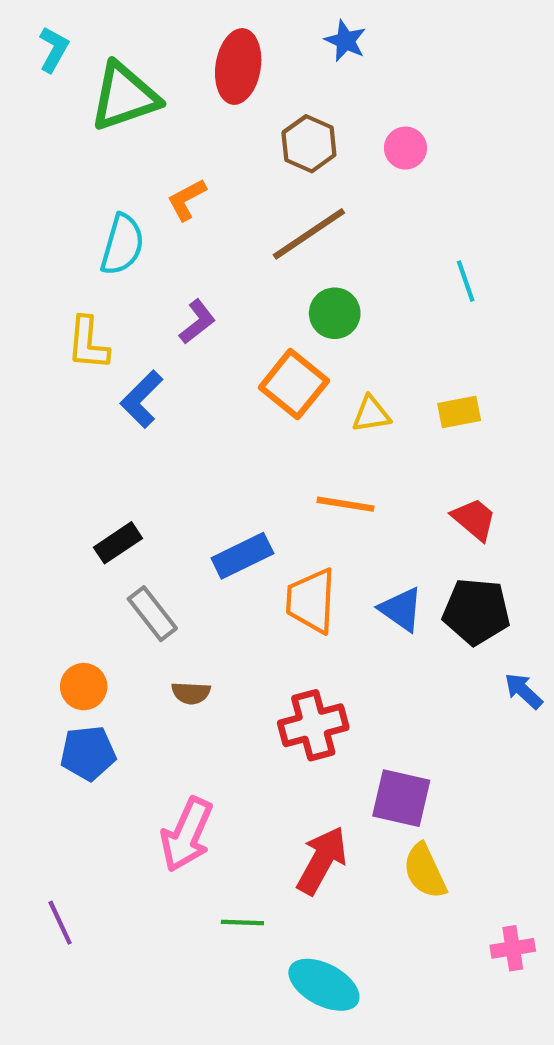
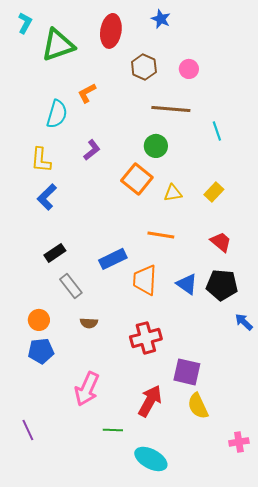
brown line: (309, 234) -> (171, 109), moved, turned 39
blue L-shape: (142, 399) -> (47, 197), moved
yellow rectangle: (459, 412) -> (214, 192), turned -36

